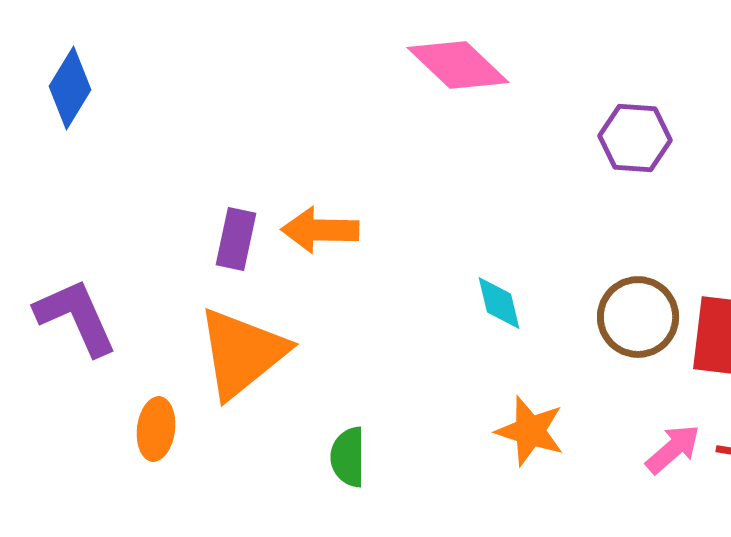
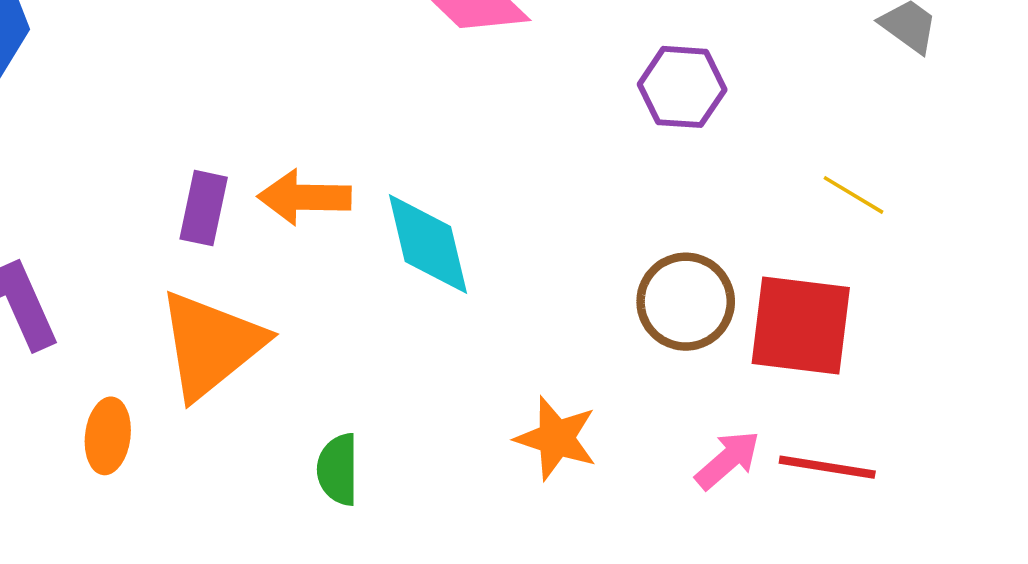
cyan diamond: (499, 303) -> (428, 244), moved, size x1.6

